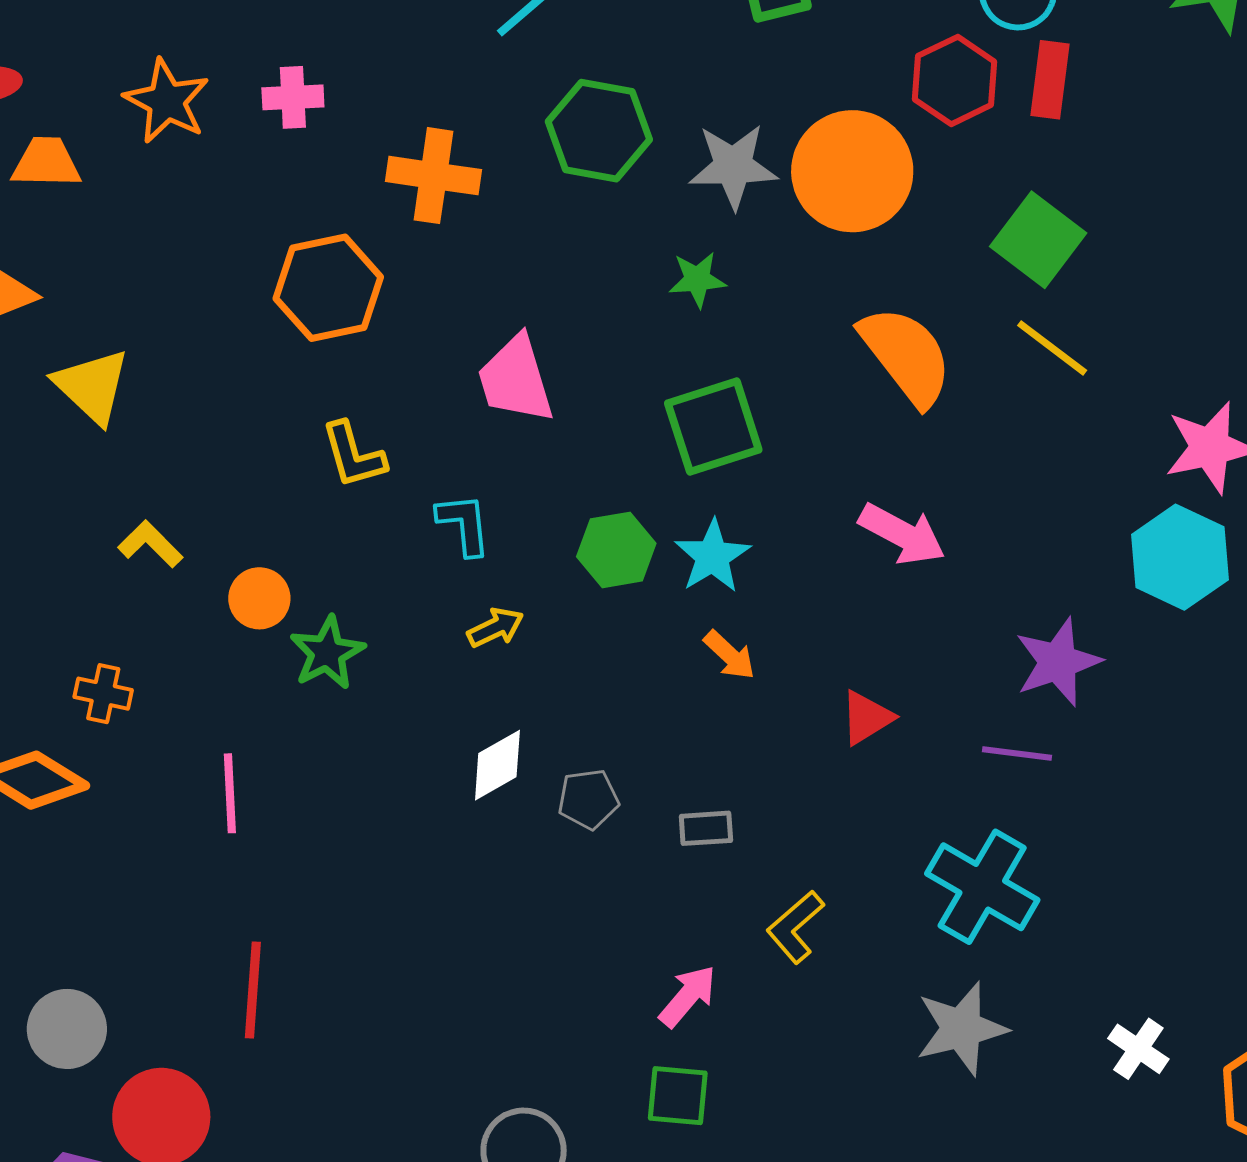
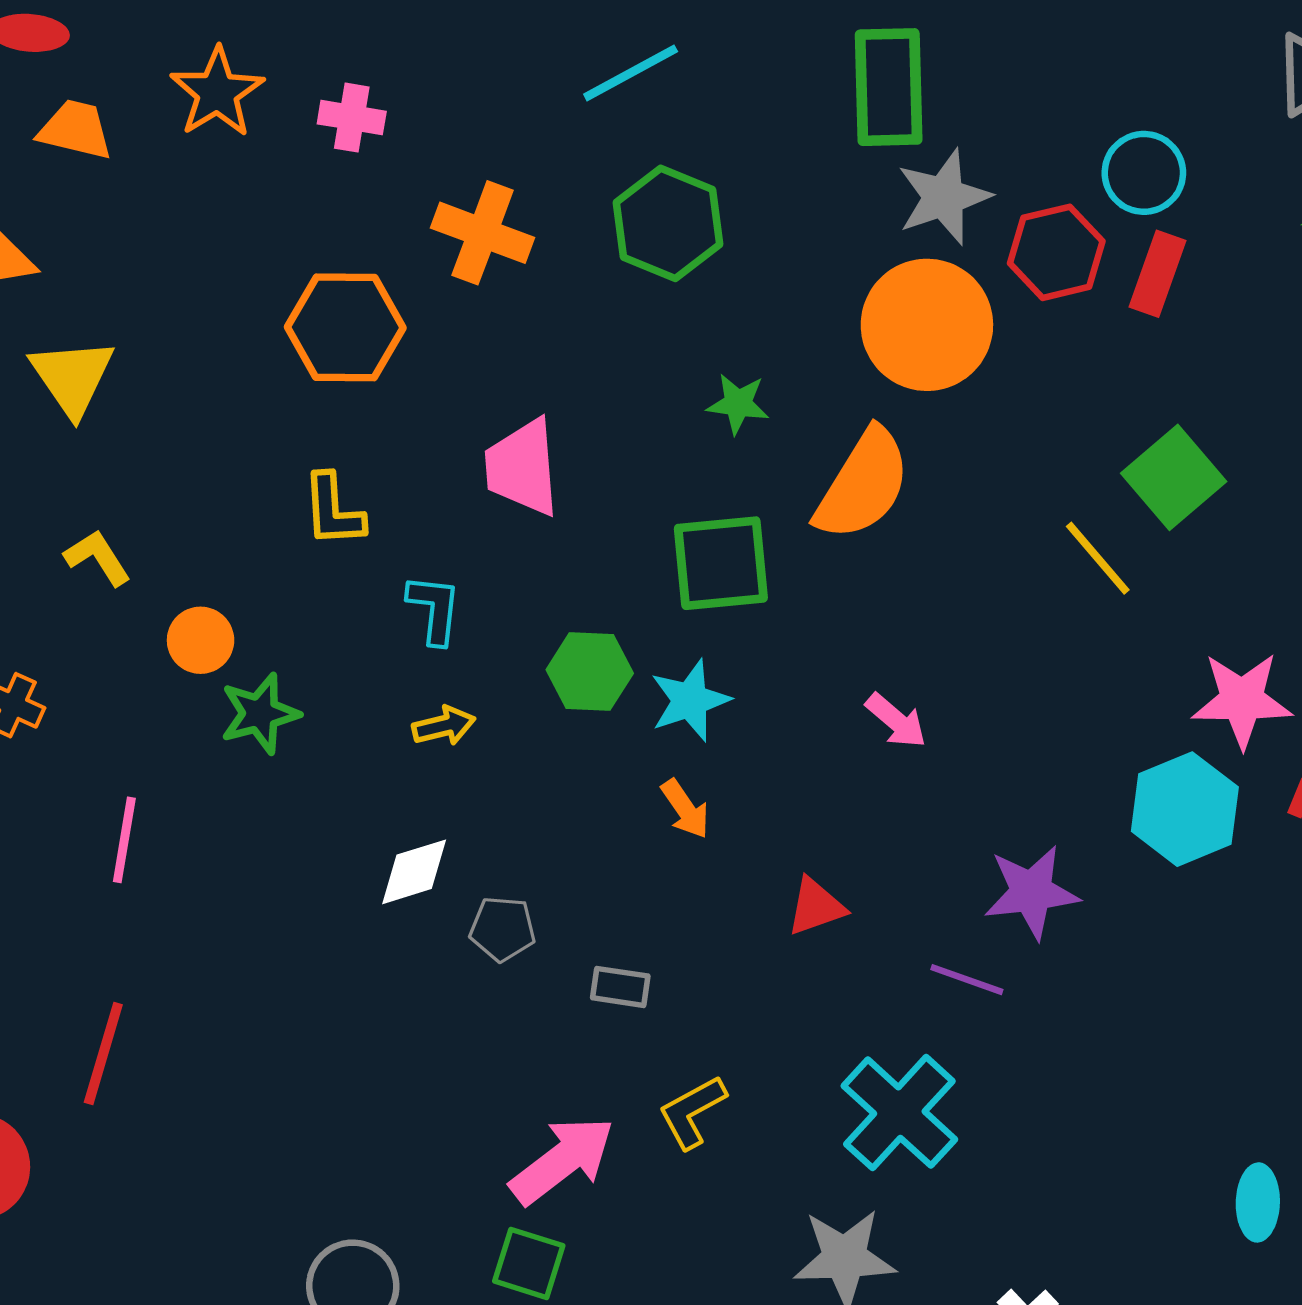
gray star: (733, 166) -> (944, 197), moved, turned -30
green square: (1038, 240) -> (1174, 477), moved
orange semicircle: (906, 356) -> (863, 484), moved, turned 57
pink arrow: (902, 534) -> (896, 721), size x0.7
pink arrow: (688, 996) -> (562, 1160), size x1.5

